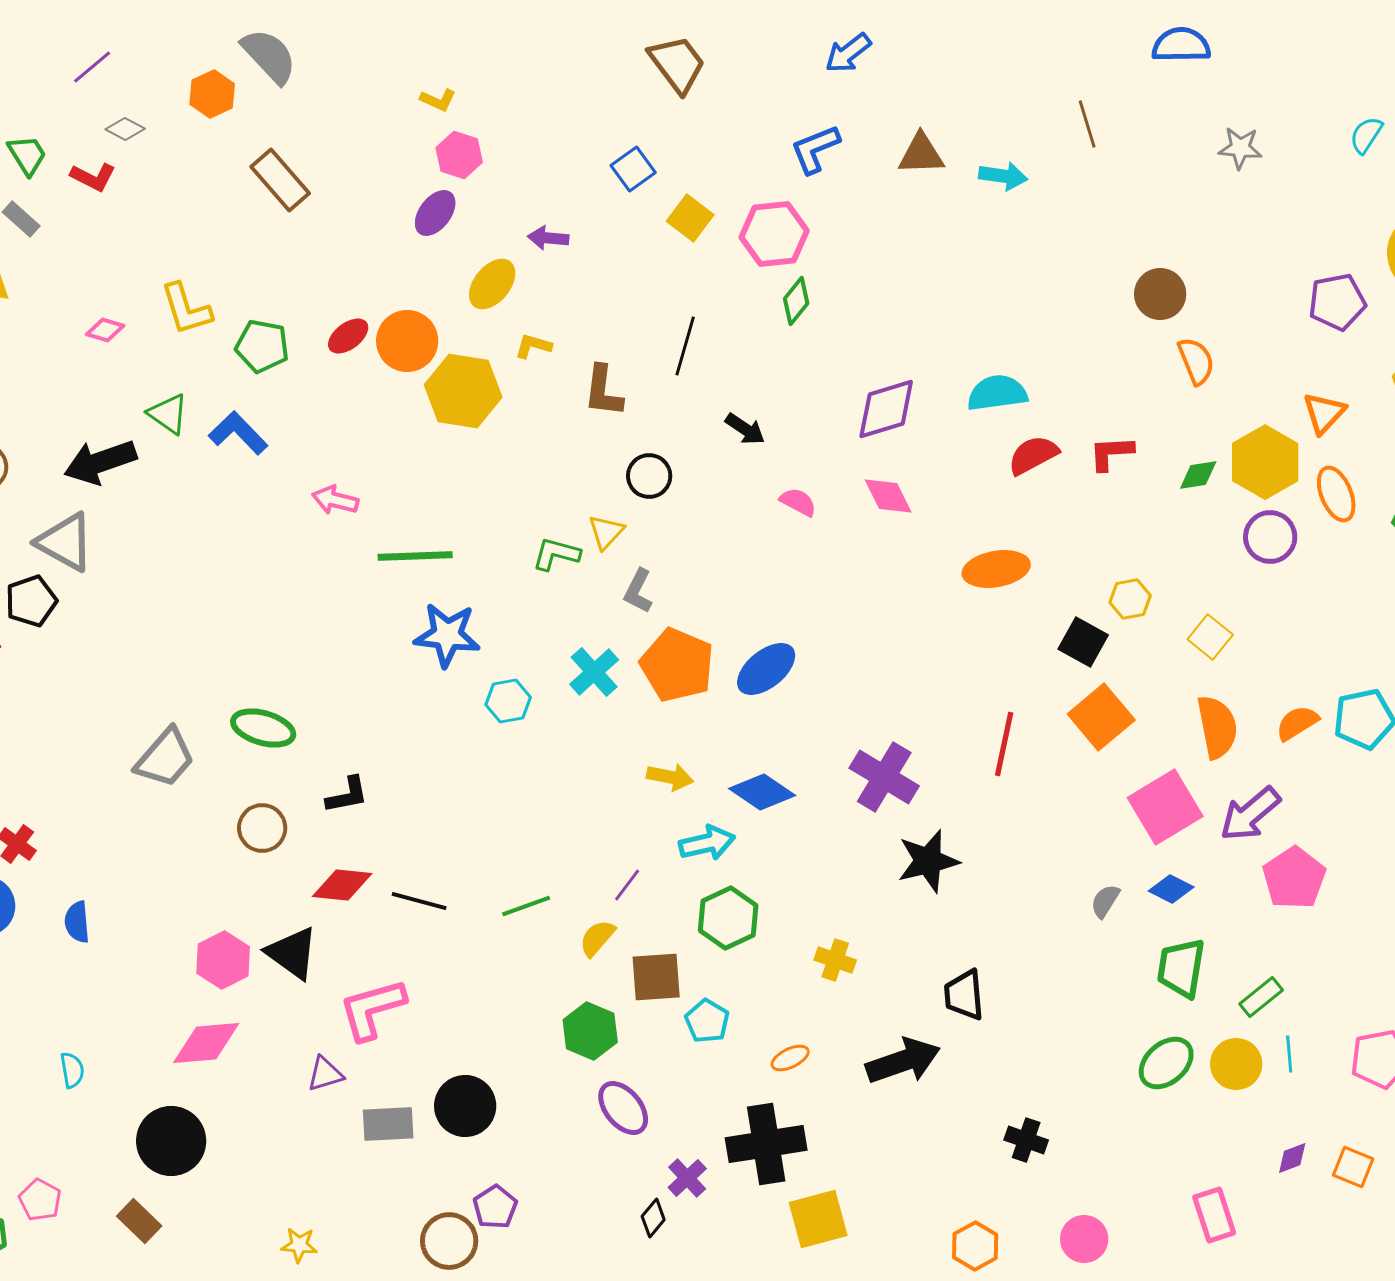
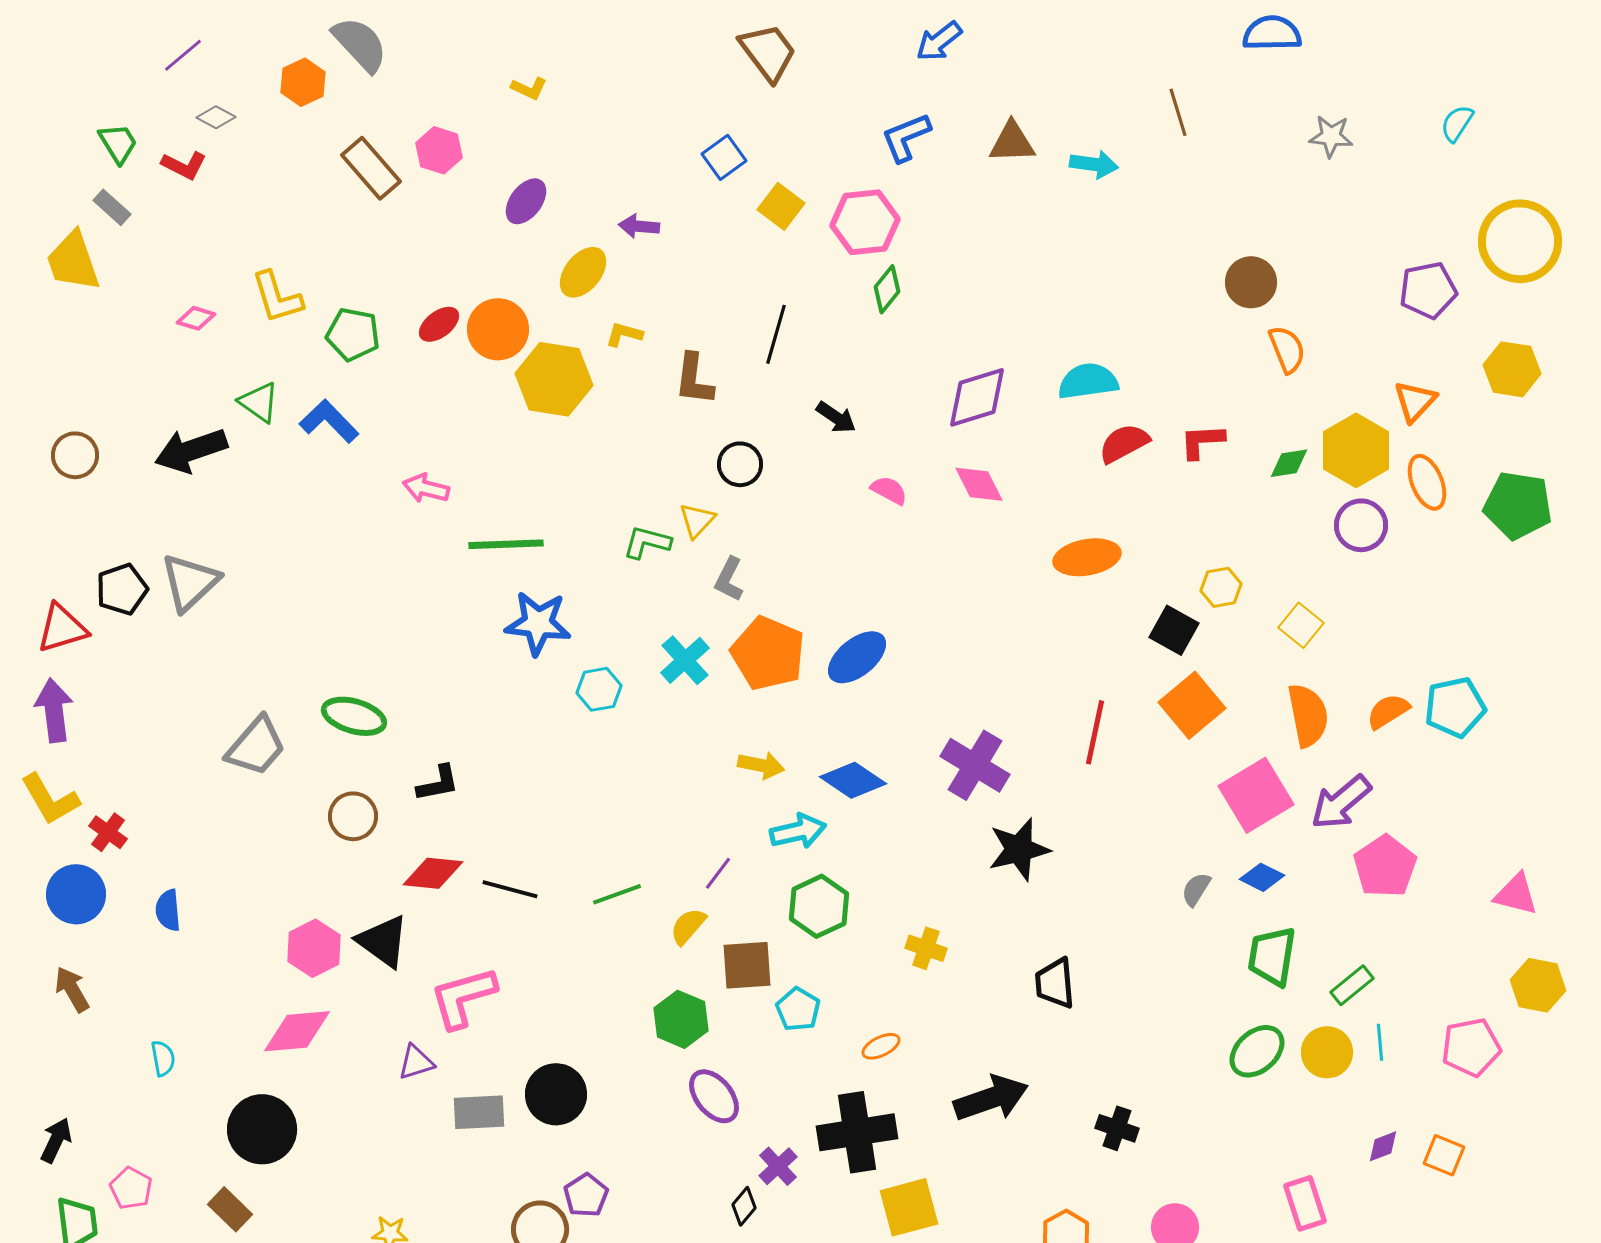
pink hexagon: (459, 155) -> (439, 150), moved
gray triangle: (65, 542) -> (190, 582), moved, turned 48
black arrow: (903, 1061) -> (991, 1098), moved

